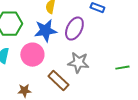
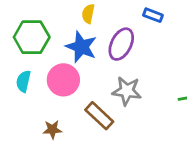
blue star: (45, 31) -> (81, 47), turned 30

